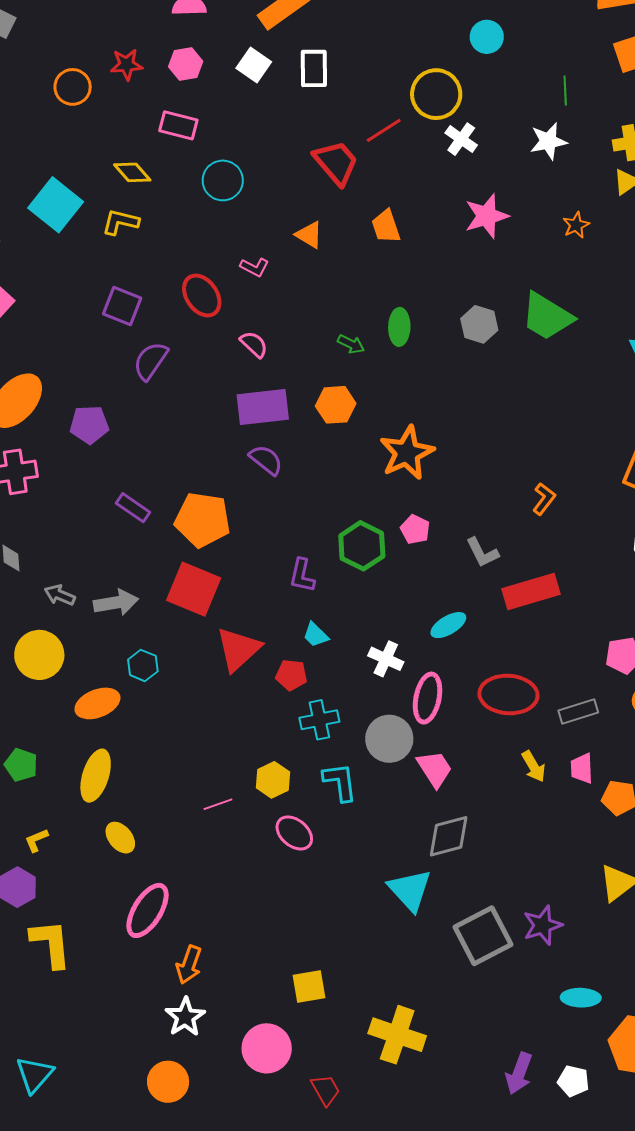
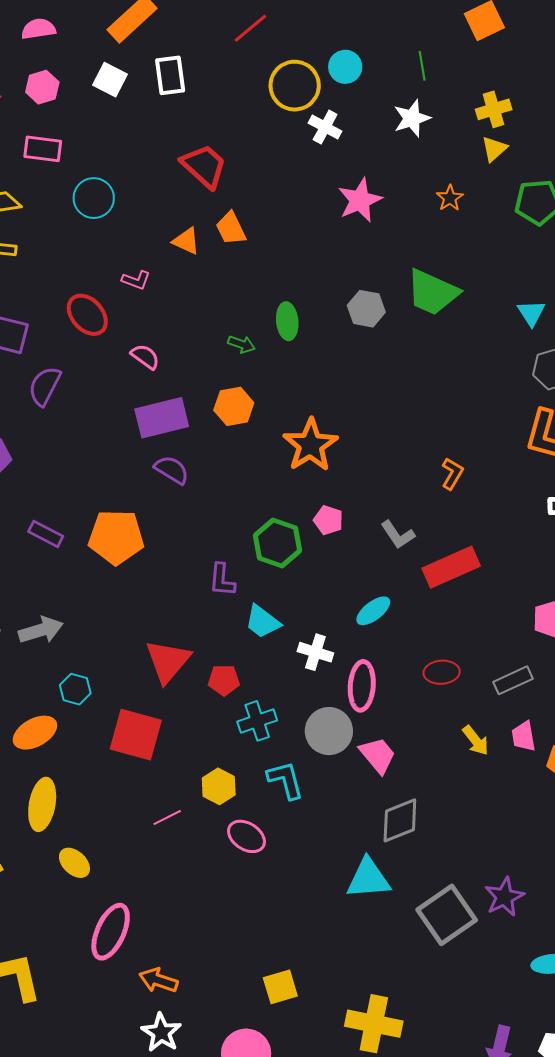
cyan circle: (487, 37) -> (345, 67), moved
red line: (384, 130) -> (250, 28), moved
orange trapezoid: (386, 226) -> (231, 228), moved
red square: (194, 589) -> (136, 735), moved
cyan trapezoid: (316, 635) -> (263, 622), moved, size x1.4
red ellipse: (508, 695) -> (442, 672), size x0.6
cyan triangle: (410, 890) -> (368, 879), turned -45
orange arrow: (189, 965) -> (158, 980), turned 96

